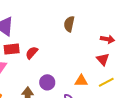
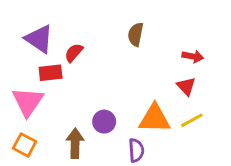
red semicircle: (32, 53) -> (74, 53), moved
orange triangle: (81, 81) -> (155, 119), size x1.6

